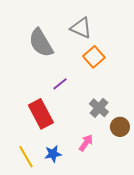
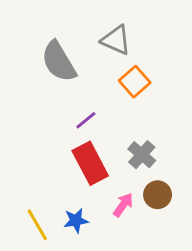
red rectangle: (41, 114) -> (90, 163), moved
brown circle: (120, 127) -> (158, 195), moved

